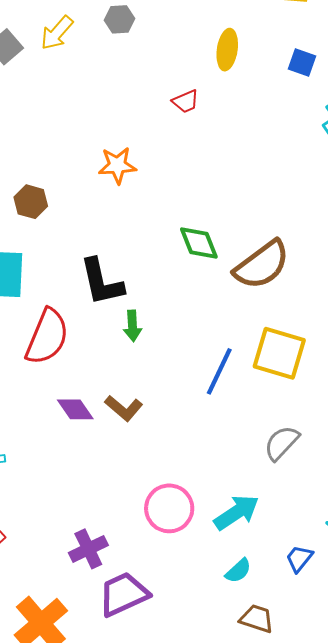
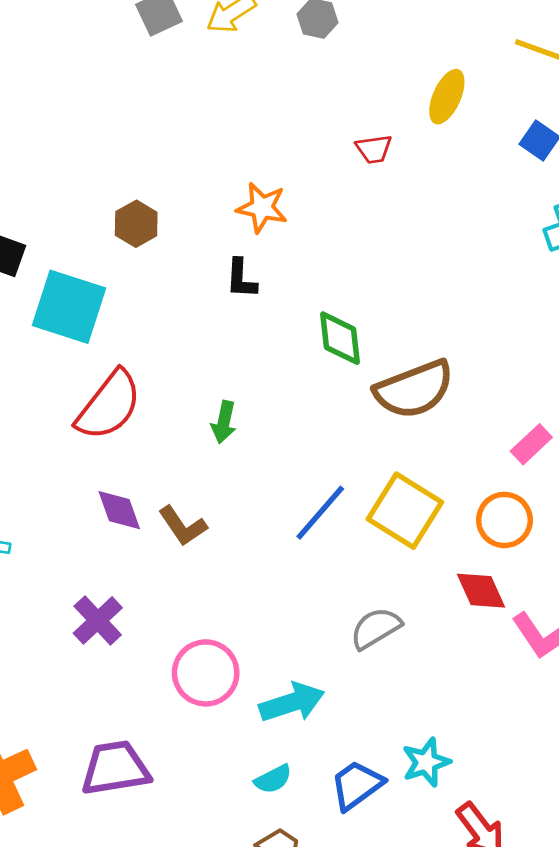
black L-shape: (102, 282) -> (241, 279), moved, size x0.6
purple cross: (88, 549) -> (98, 620), moved, turned -33
blue trapezoid: (299, 559) -> (357, 785), size x1.4

